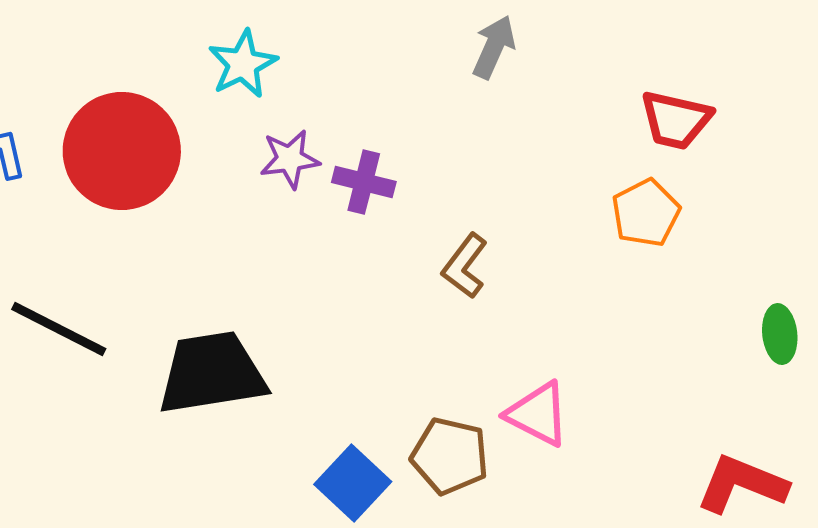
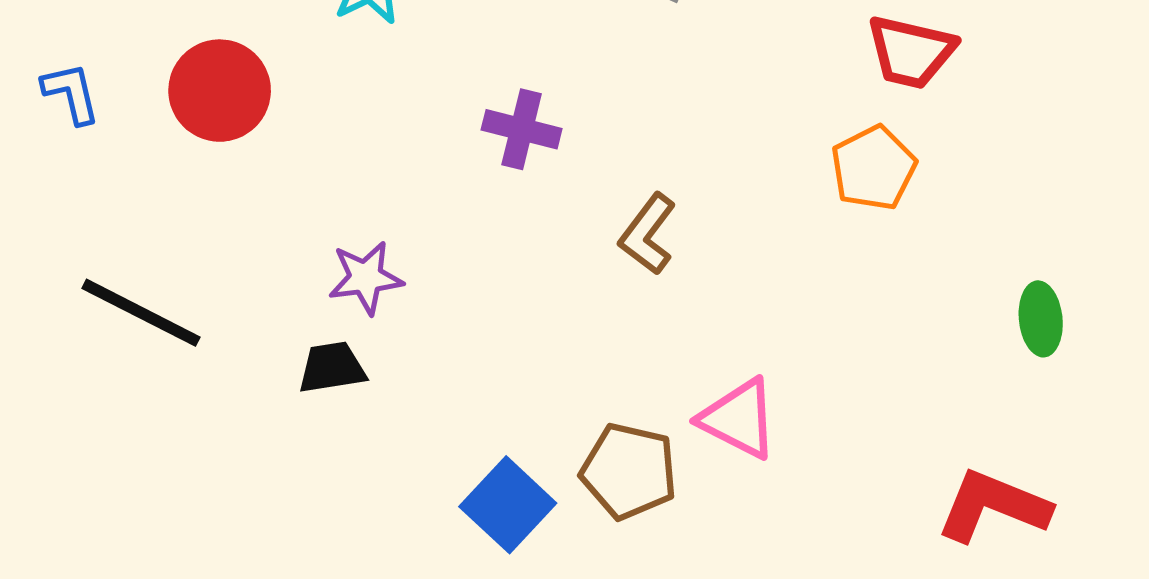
red circle: (122, 151) -> (220, 91), size x0.7
purple star: (290, 159) -> (366, 278), moved
black trapezoid: (212, 373) -> (332, 368), size x0.5

